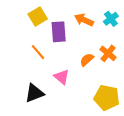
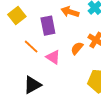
yellow square: (38, 17) -> (17, 15), moved
pink triangle: (62, 77) -> (53, 57), moved

